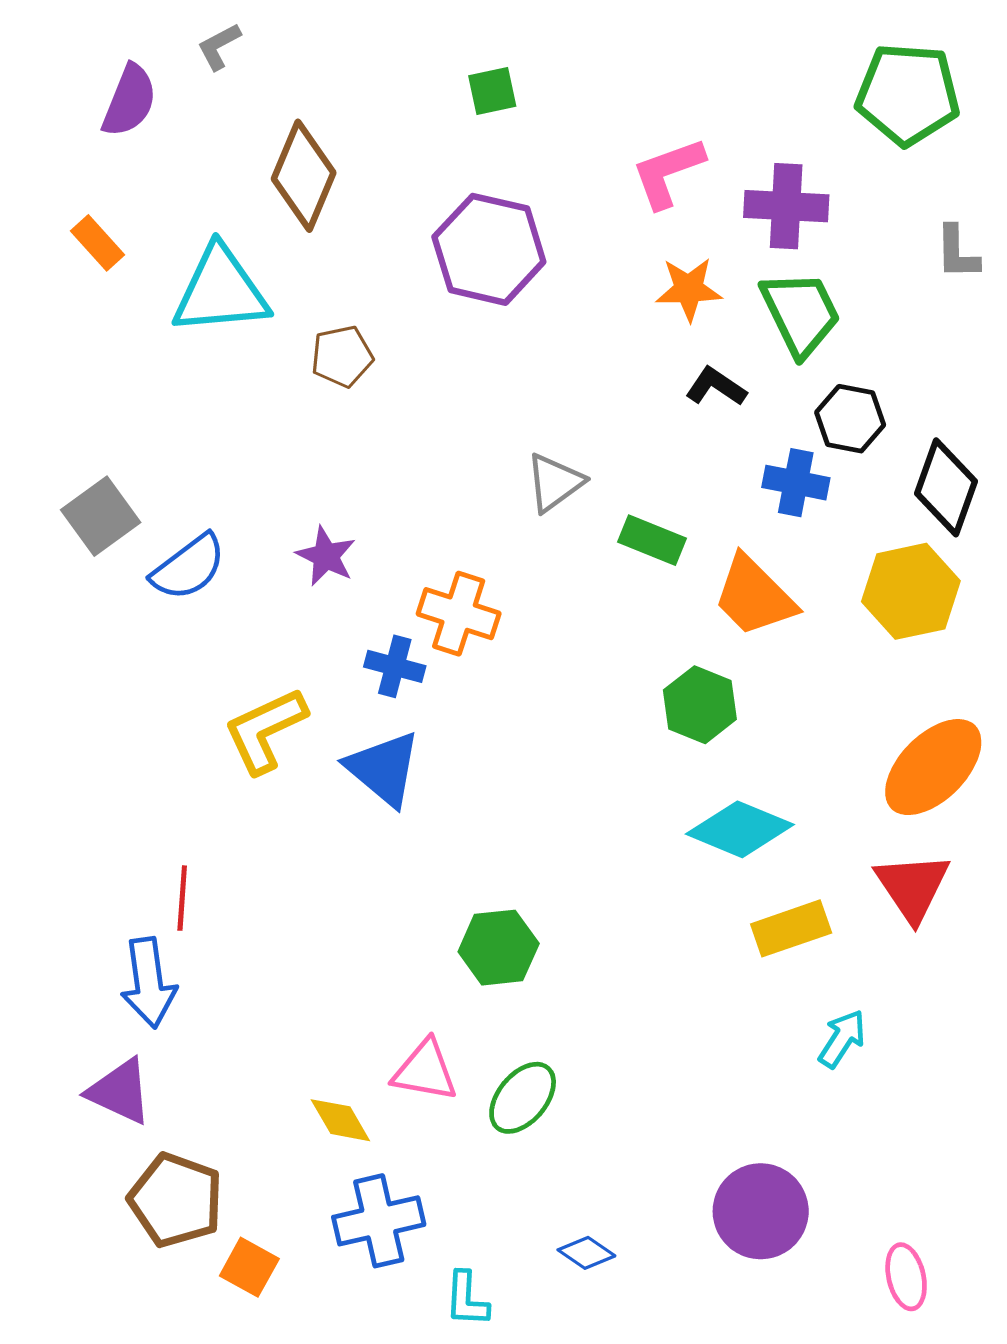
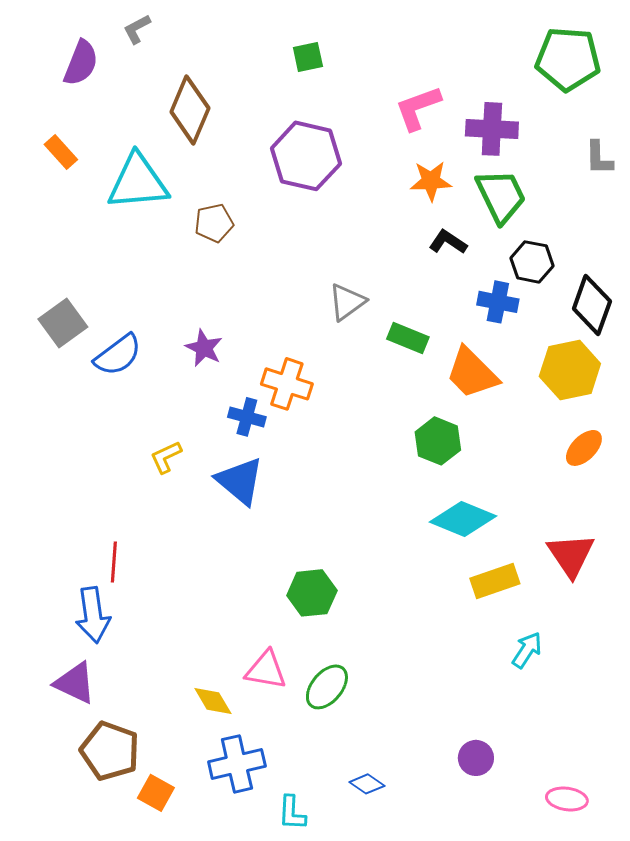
yellow L-shape: (265, 730) -> (166, 457), size x0.6
orange ellipse: (933, 767) -> (584, 448), moved, size x0.6
purple circle: (761, 1211) -> (476, 758), size x0.6
pink ellipse: (906, 1277) -> (567, 799), turned -69

